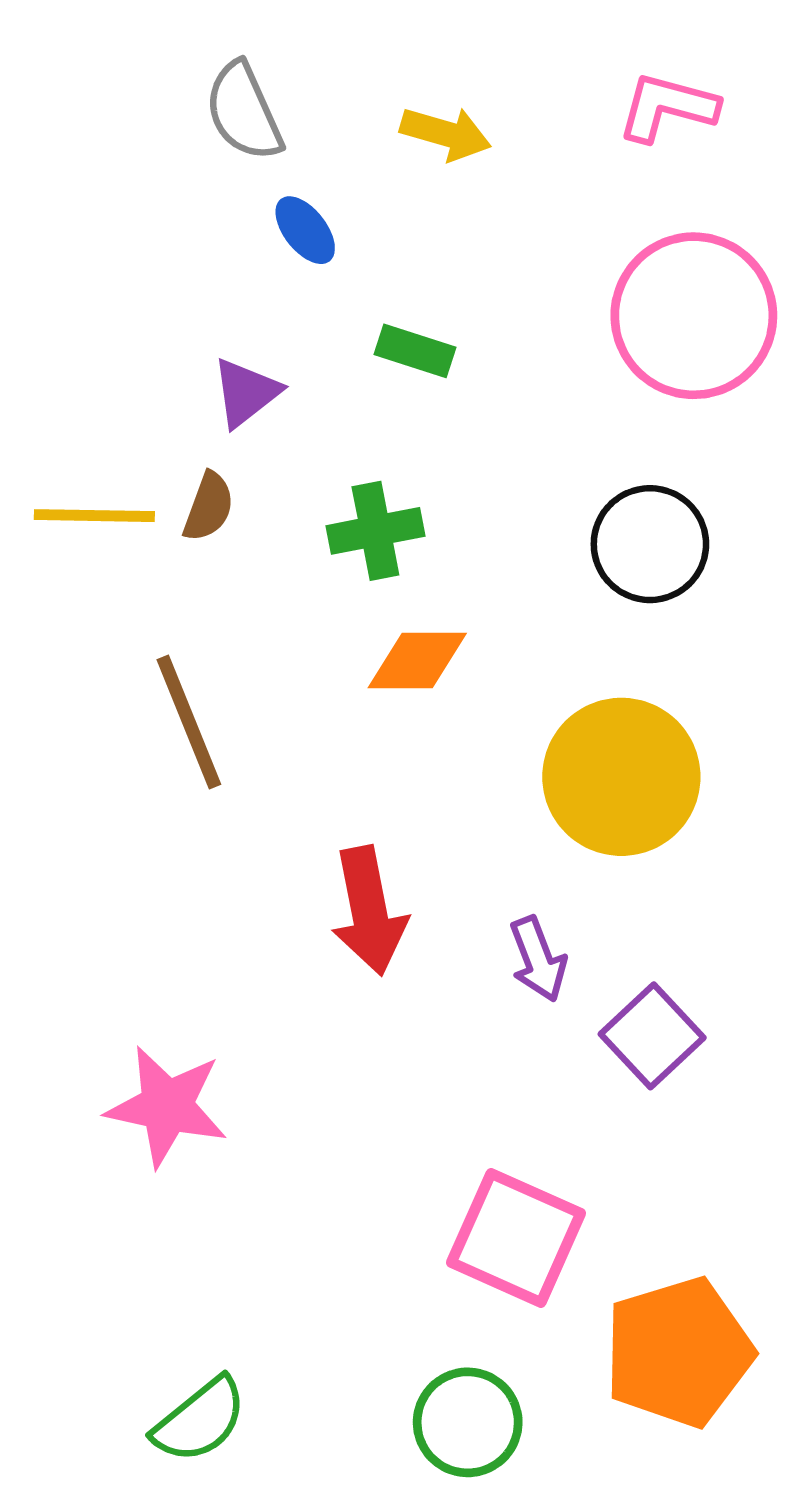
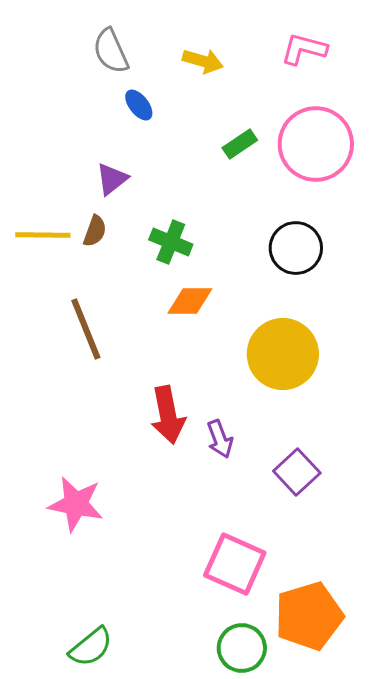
green rectangle: (415, 351) -> (240, 144), moved, turned -52
green cross: (375, 531) -> (171, 242), turned 33
purple arrow: (538, 959) -> (220, 439), moved
green circle: (468, 1422) -> (242, 648), moved

